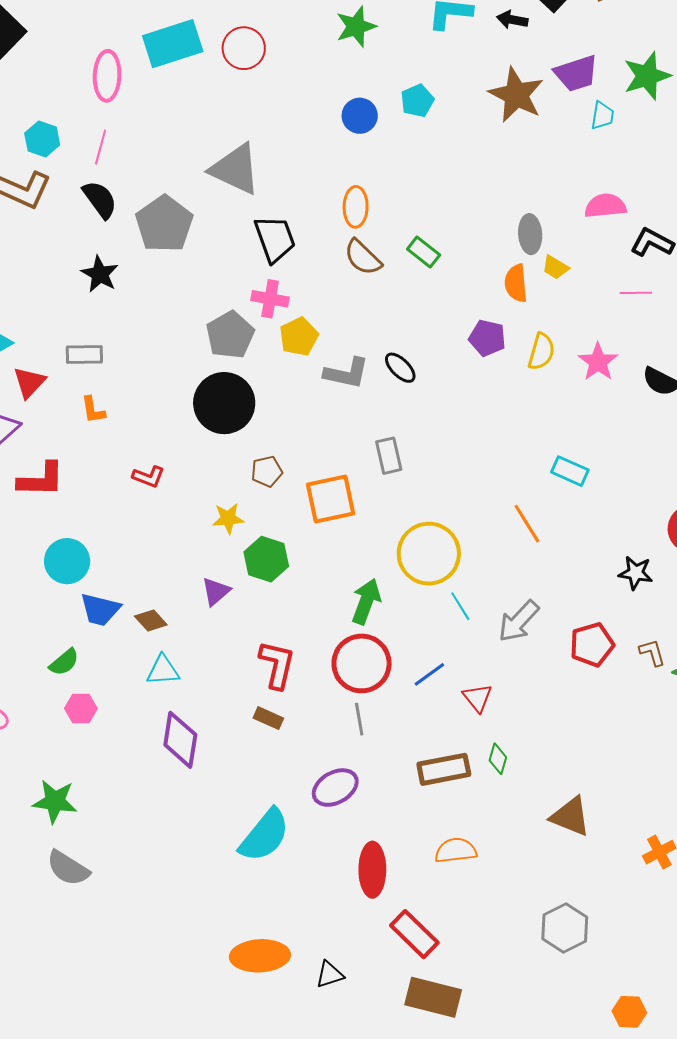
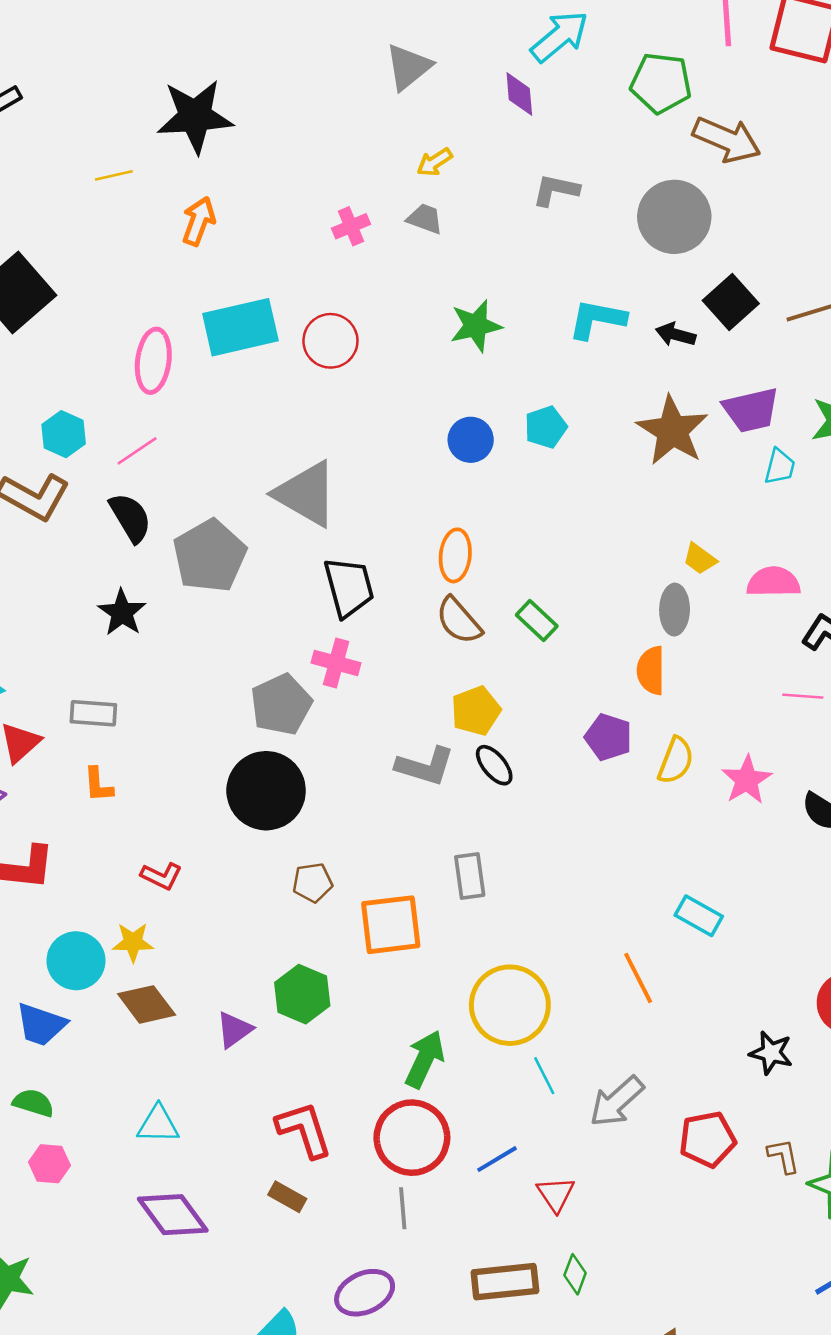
pink line: (101, 147) -> (137, 451), turned 36
yellow trapezoid: (555, 267) -> (700, 559), moved
yellow pentagon: (299, 337) -> (476, 711), moved
yellow star: (228, 518) -> (133, 942), moved
cyan circle: (67, 561) -> (76, 961), moved
blue trapezoid: (100, 609) -> (41, 1025), moved
brown diamond: (151, 620) -> (147, 1004), moved, size x1.4
green semicircle: (64, 662) -> (33, 1103), turned -128
red L-shape: (277, 665) -> (304, 1130), turned -36
purple diamond: (180, 740) -> (173, 1215), turned -50

